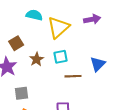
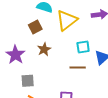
brown square: (16, 43) -> (35, 27), moved
cyan square: (61, 57) -> (83, 47), moved

